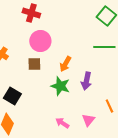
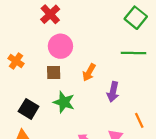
red cross: (31, 13) -> (50, 14), turned 30
green star: (60, 86) -> (64, 102), moved

